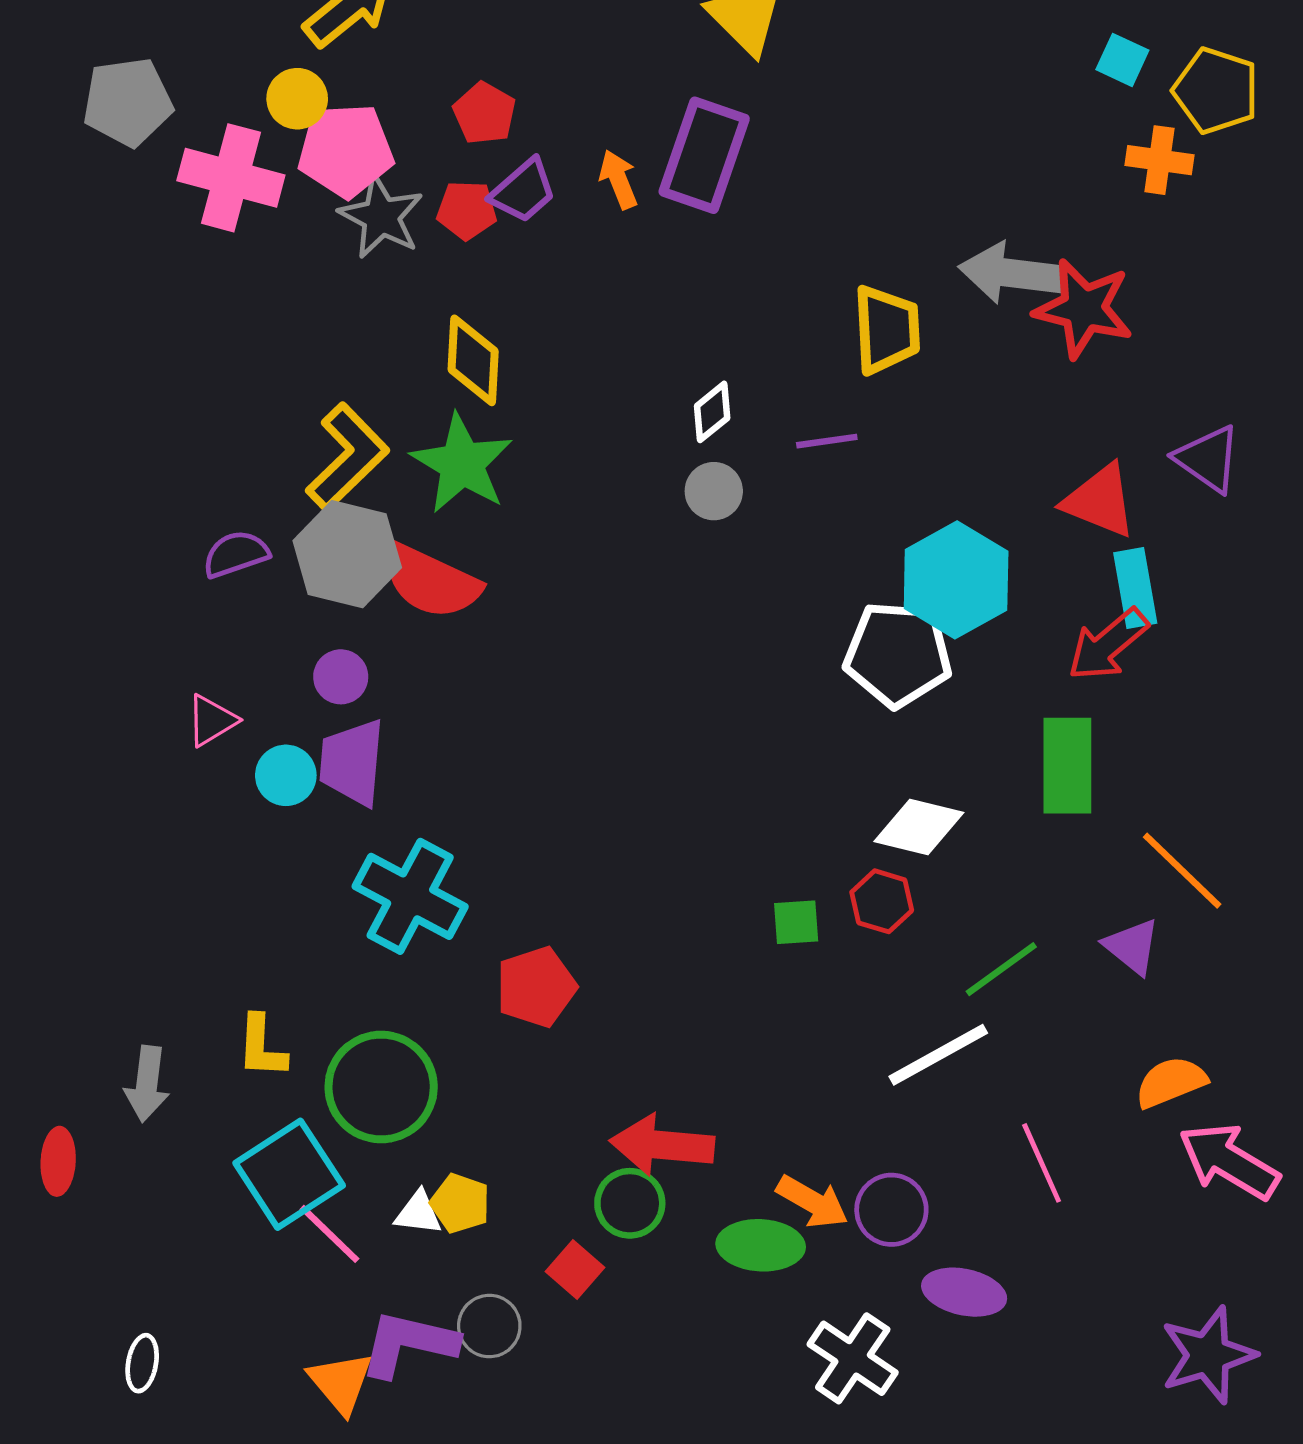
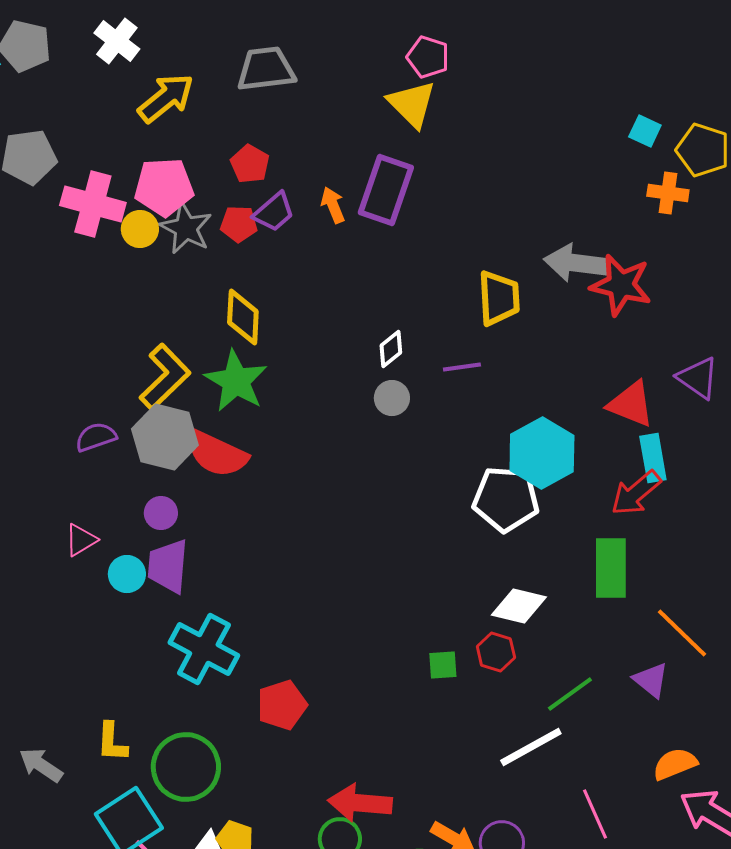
yellow circle: (297, 99) -> (140, 229), moved
gray arrow: (147, 1084) -> (41, 765), turned 117

